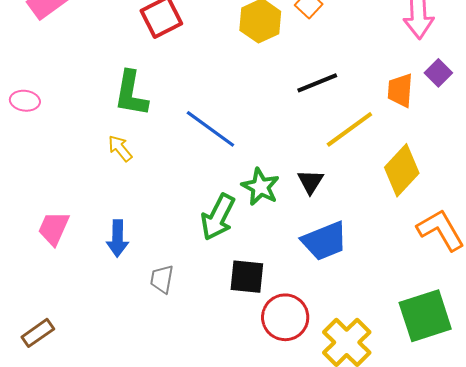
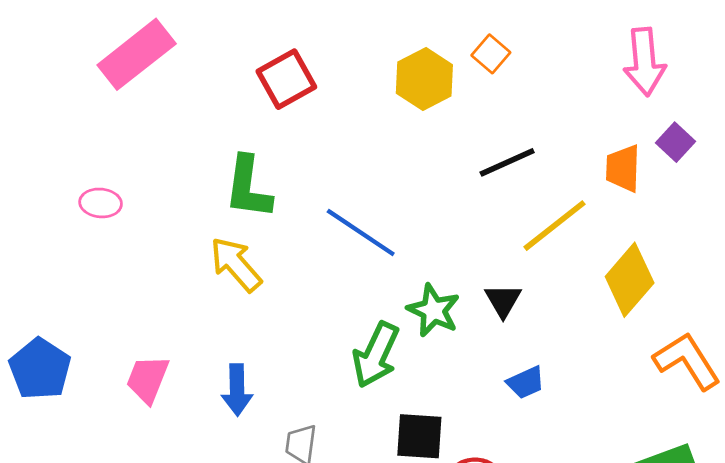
yellow arrow: (120, 148) -> (236, 264), size x1.5
blue trapezoid: (325, 241) -> (526, 382), size x0.6

